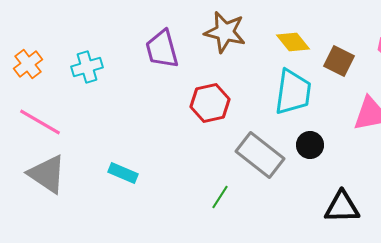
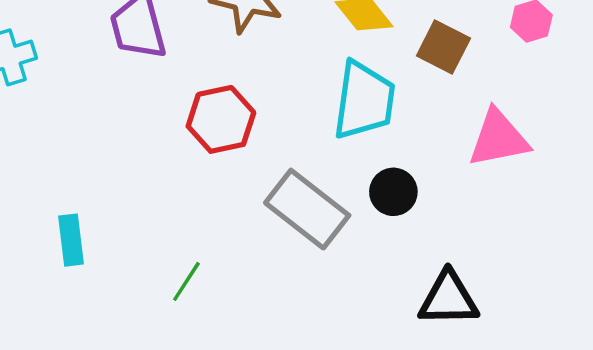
cyan rectangle: (123, 173) -> (71, 240), turned 60
green line: (220, 197) -> (186, 281), moved

